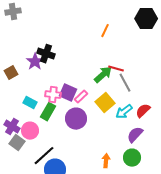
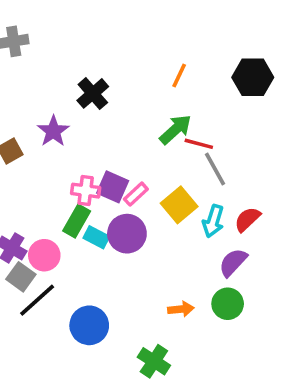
black hexagon: (146, 19) -> (253, 77), moved
black cross: (46, 54) -> (93, 93), moved, turned 30
green arrow: (103, 75) -> (175, 129), moved
cyan rectangle: (30, 103) -> (96, 237), moved
cyan arrow: (124, 112) -> (213, 221), turned -36
black line: (44, 156) -> (37, 300), moved
orange arrow: (106, 161) -> (181, 309), turned 80

